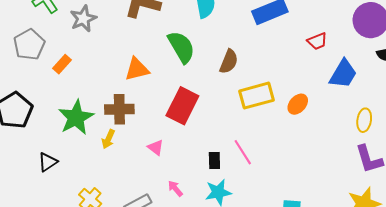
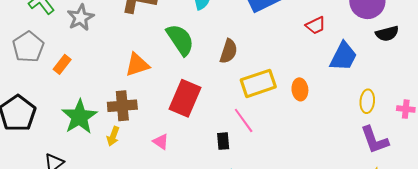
orange ellipse: (298, 104) -> (300, 89), turned -45
pink line: (243, 152) -> (244, 120), moved
black rectangle: (214, 160) -> (223, 141), moved

